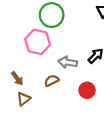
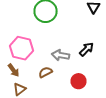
pink hexagon: (38, 42) -> (22, 48), moved

